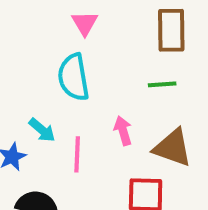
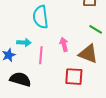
green line: (162, 84) -> (96, 29), moved, turned 32
cyan arrow: (42, 130) -> (24, 42), turned -40

